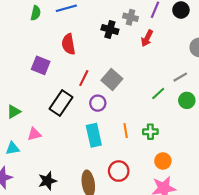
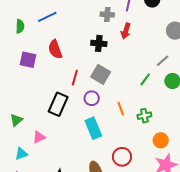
black cross: (110, 30) -> (99, 43), moved
purple square: (41, 65) -> (28, 60), moved
orange line: (126, 131) -> (121, 109), moved

